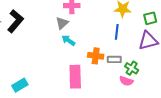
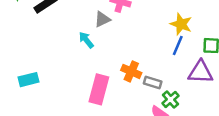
blue line: (117, 32) -> (178, 45), moved
cyan arrow: (68, 40) -> (86, 40), moved

